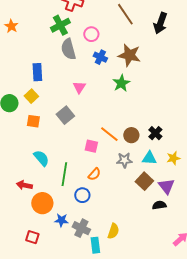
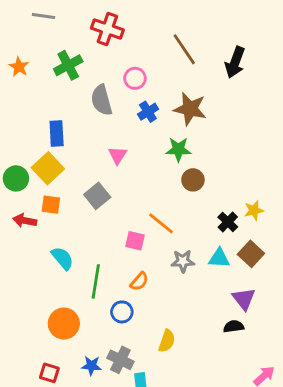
green cross: (60, 25) -> (68, 65), moved
blue cross: (100, 57) -> (148, 112), turned 32
green star: (121, 83) -> (178, 149), turned 30
yellow square: (31, 96) -> (48, 168), size x1.5
brown circle: (131, 135) -> (193, 180), moved
yellow star: (173, 158) -> (254, 210), moved
brown square: (144, 181) -> (251, 254), moved
red arrow: (24, 185) -> (25, 221), moved
blue star: (61, 220) -> (91, 366), moved
yellow semicircle: (113, 231) -> (167, 341), moved

